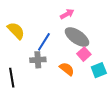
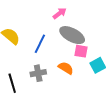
pink square: (84, 54) -> (81, 51), turned -32
gray cross: (38, 60) -> (38, 73), moved

